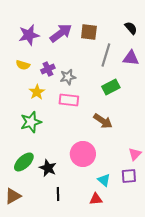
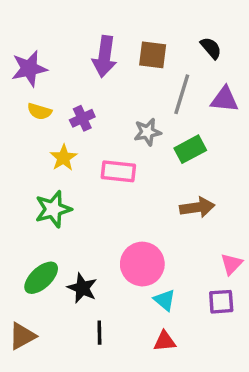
black semicircle: (131, 28) -> (211, 48), moved
purple arrow: (61, 33) -> (105, 57), turned 135
purple star: (29, 35) -> (29, 69), moved
gray star: (68, 77) -> (147, 132), moved
brown arrow: (103, 121) -> (197, 207), moved, turned -42
cyan triangle: (104, 180) -> (165, 300), moved

